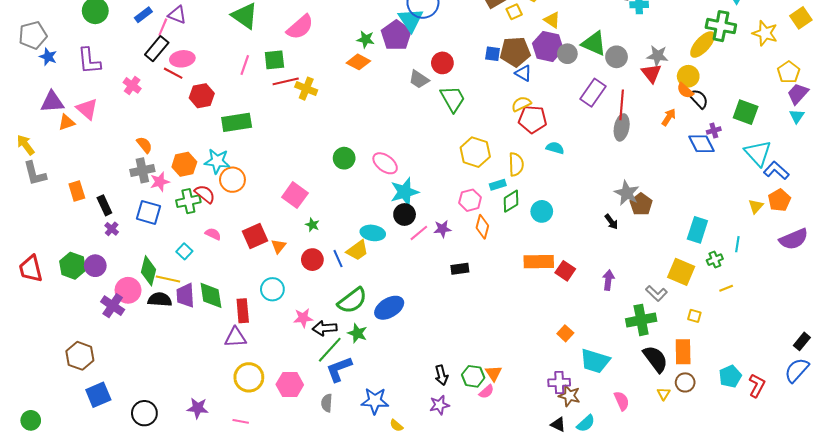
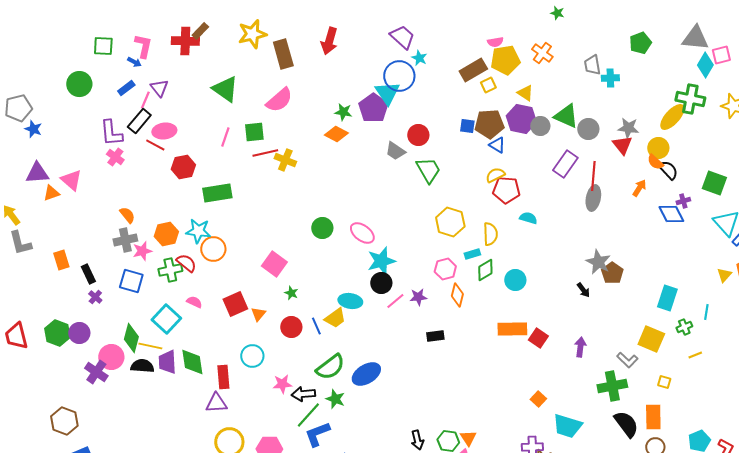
purple triangle: (177, 15) -> (159, 88), turned 30
purple L-shape: (89, 61) -> (111, 133), moved
cyan square: (184, 251) -> (166, 319), size x1.8

